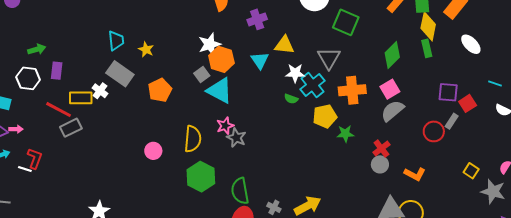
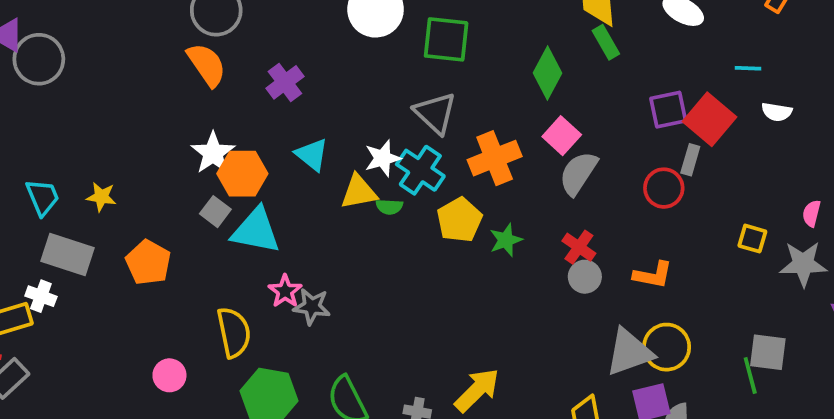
yellow triangle: (284, 45) -> (359, 192), moved
red square: (468, 103) -> (709, 119), size x1.5

